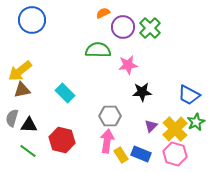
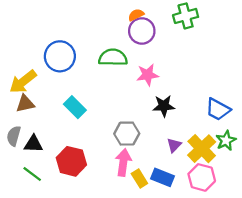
orange semicircle: (103, 13) -> (136, 15), moved
blue circle: (32, 20) -> (60, 56), moved
green cross: (150, 28) -> (186, 16), moved, turned 30

